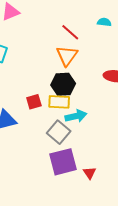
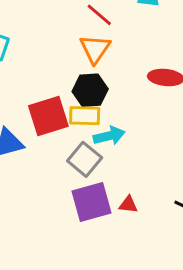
red square: (34, 102) -> (48, 116), size x1.8
red triangle: (89, 173) -> (128, 205), moved, turned -48

